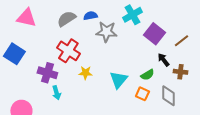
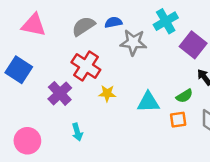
purple cross: (47, 73) -> (60, 93), turned 30
cyan triangle: (118, 80) -> (148, 102), turned 48
cyan arrow: (56, 93) -> (77, 132), moved
orange square: (142, 94) -> (178, 120), turned -32

